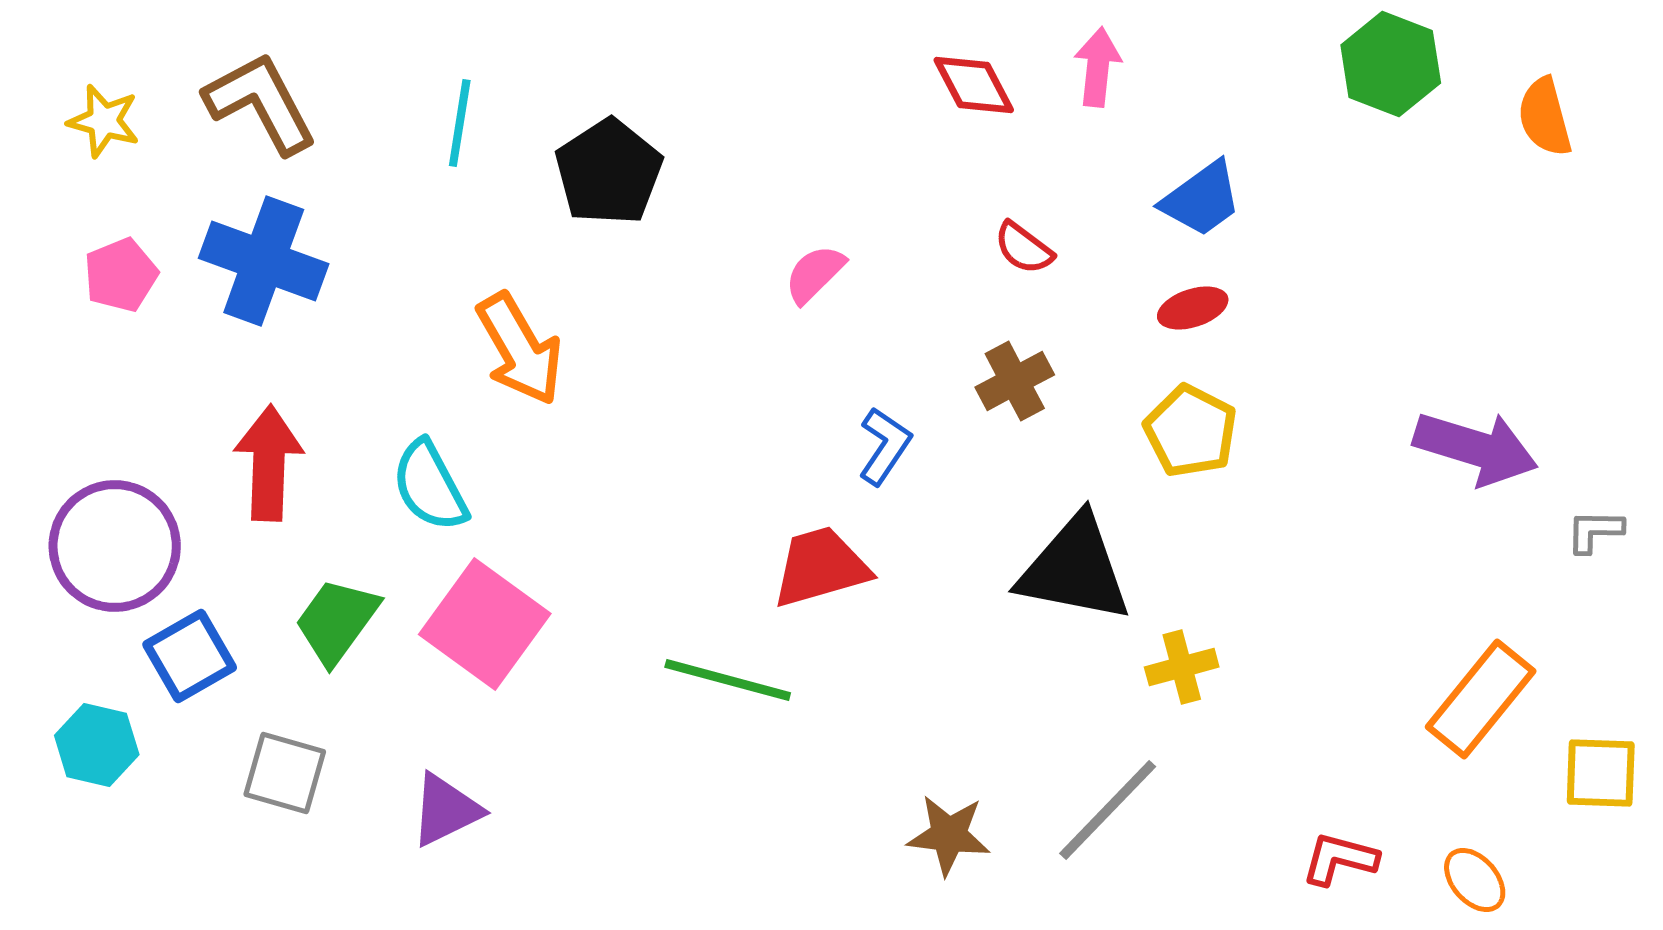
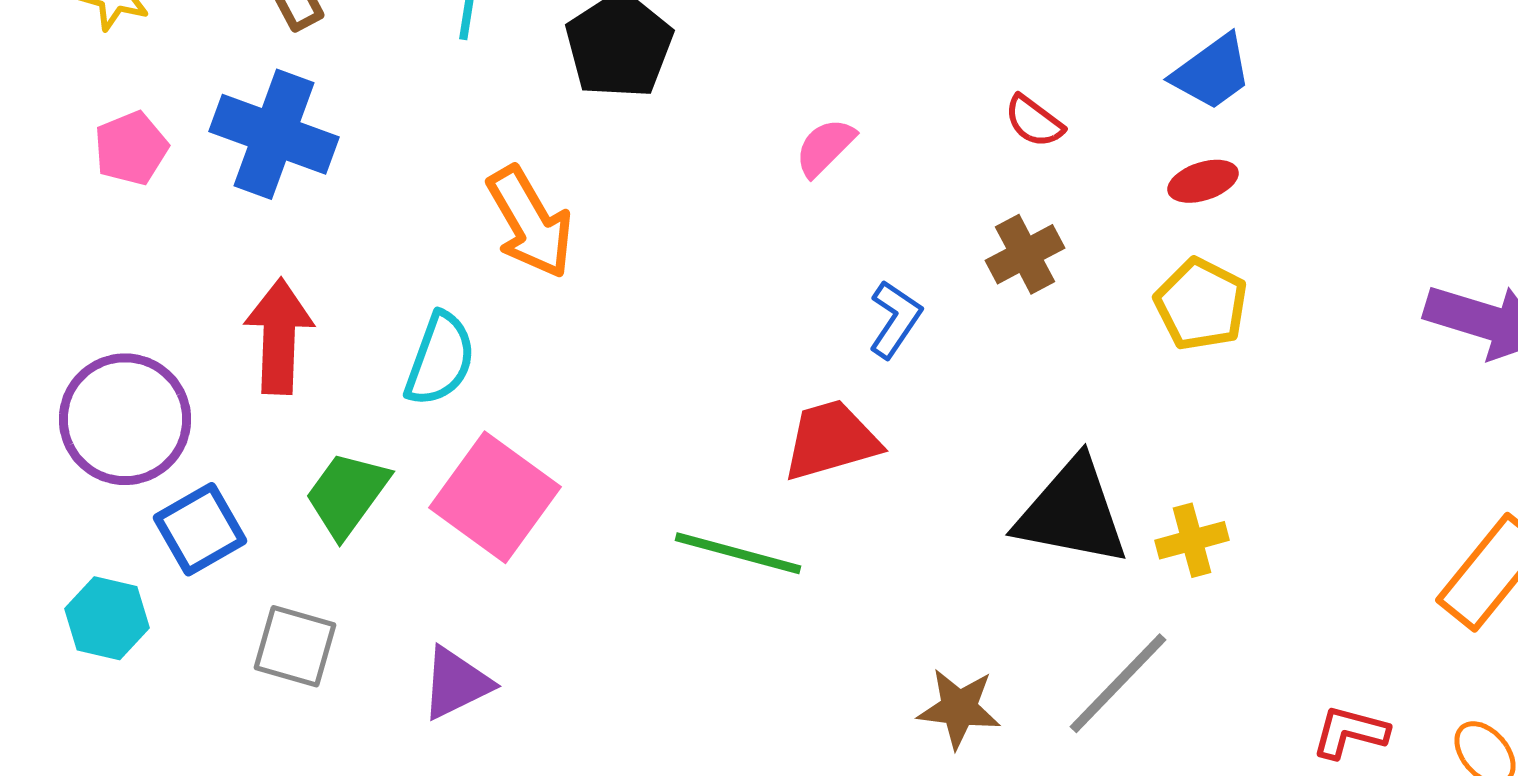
cyan semicircle: (430, 486) -> (440, 359), turned -132
black triangle: (1075, 569) -> (1072, 512), moved

